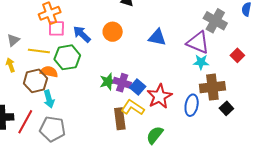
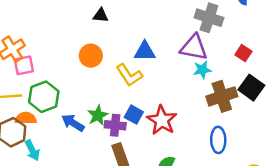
blue arrow: (82, 34) -> (73, 123), moved
purple cross: (122, 83) -> (115, 125), moved
blue ellipse: (192, 105) -> (218, 140), moved
yellow L-shape: (133, 107) -> (129, 75), moved, turned -145
black square: (226, 108) -> (251, 88), moved, size x1.5

